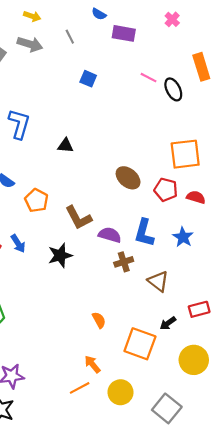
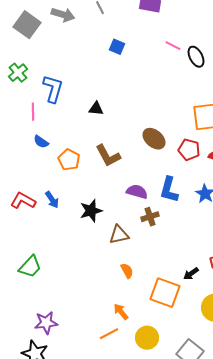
brown L-shape: (78, 218) -> (108, 156), moved
brown triangle: (158, 281) -> (119, 235), moved, turned -50

